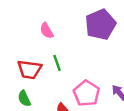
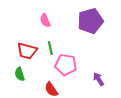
pink pentagon: (87, 93) -> (66, 65), moved, turned -30

